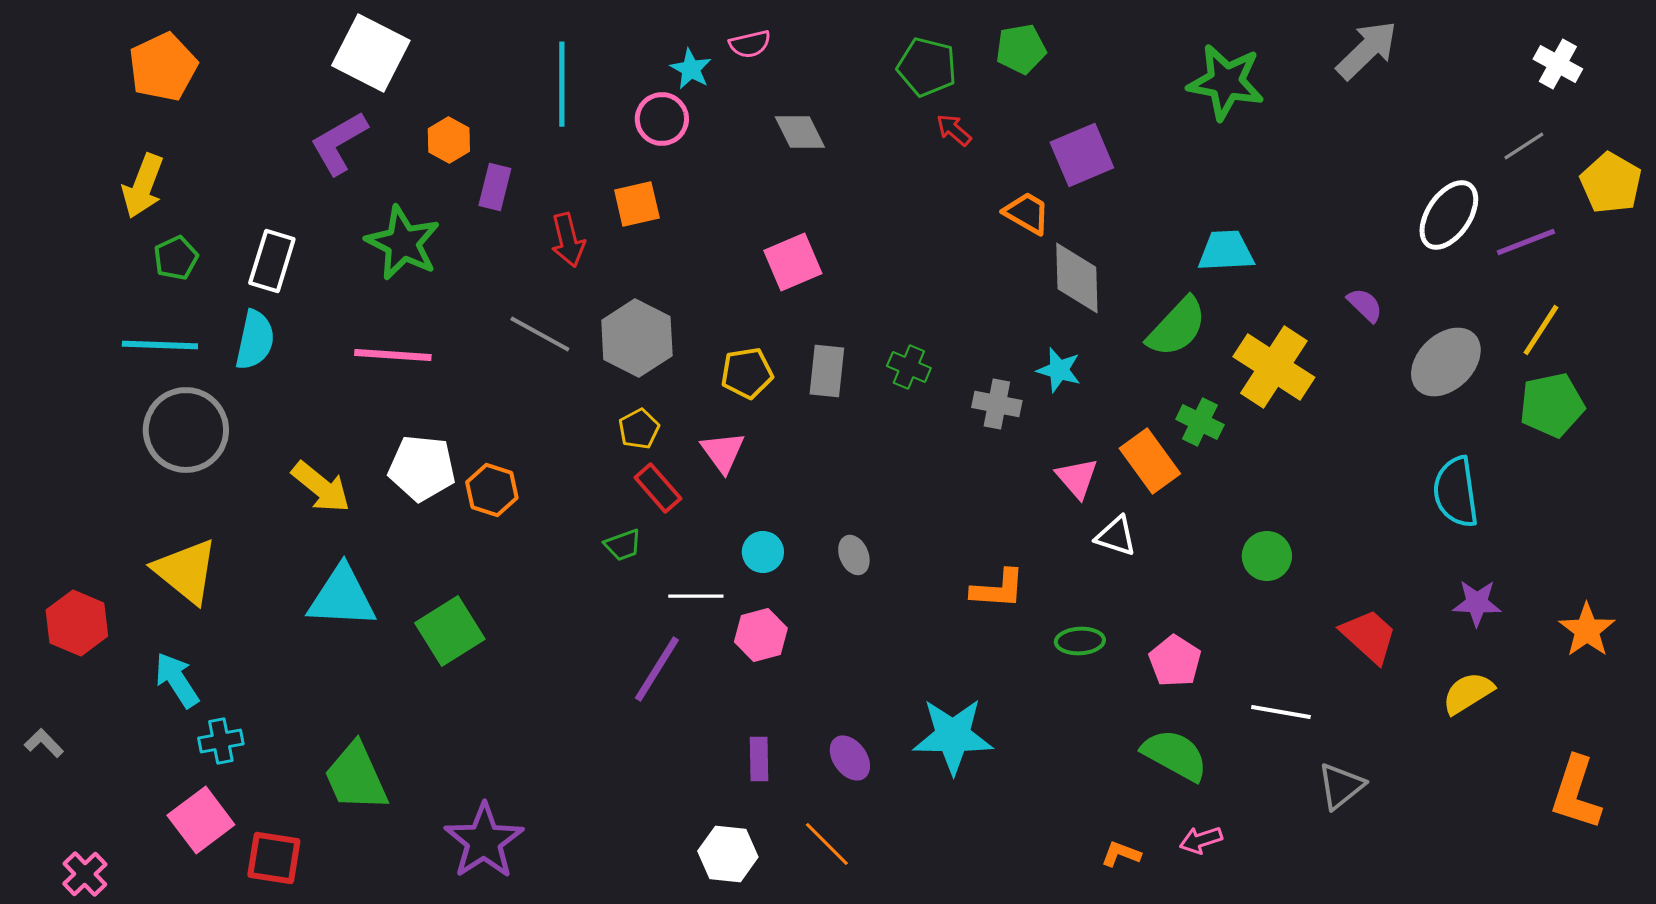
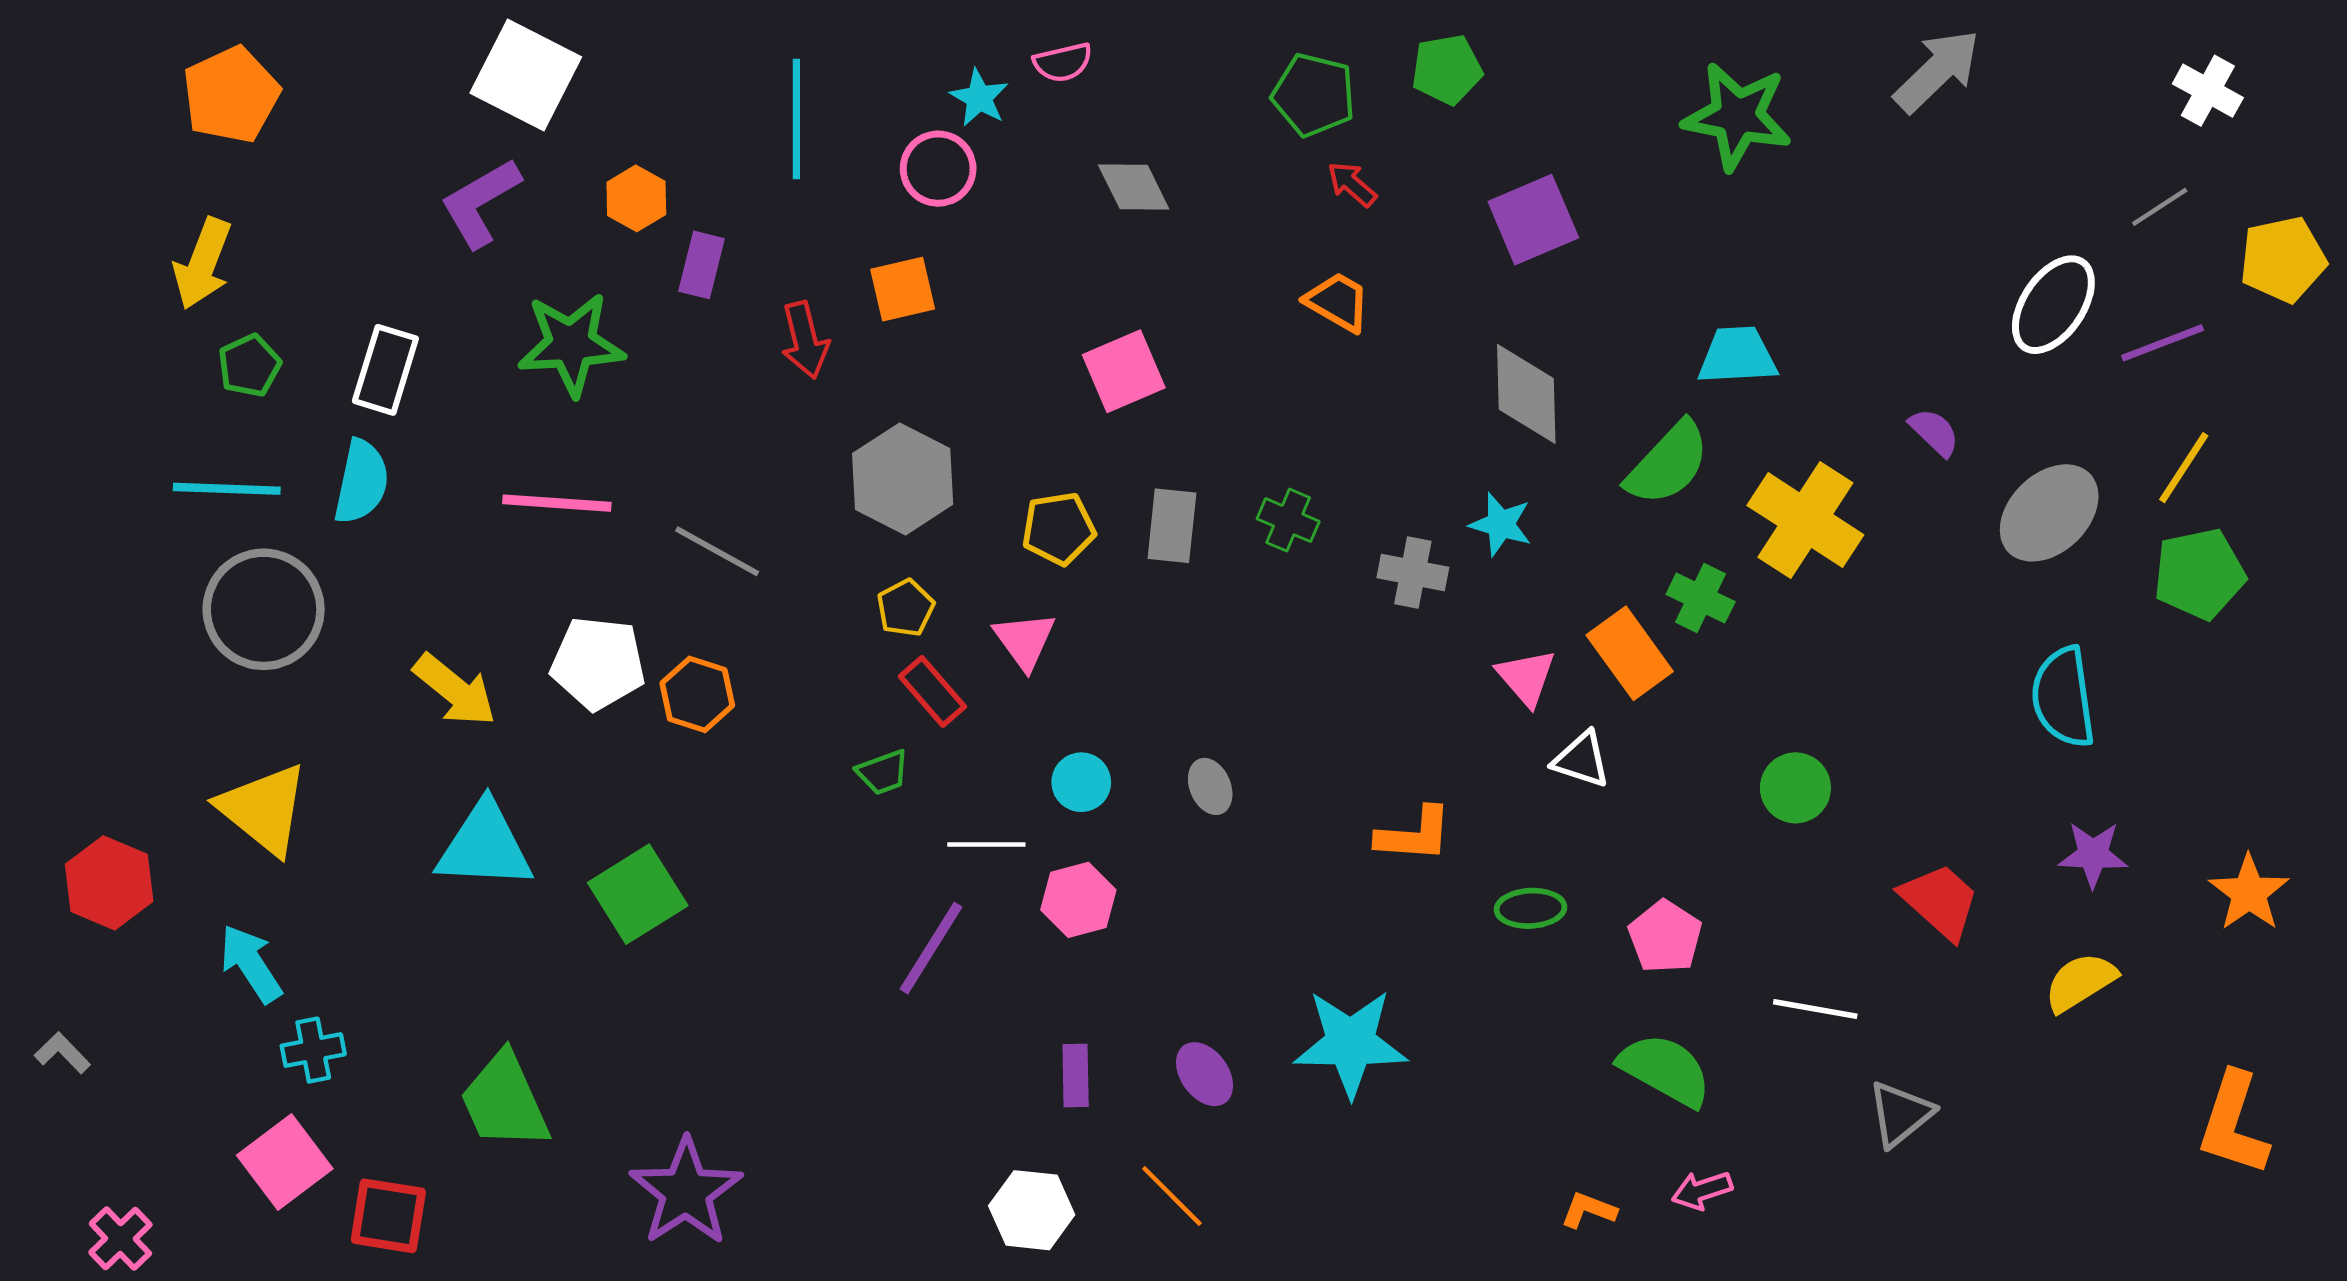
yellow pentagon: (1611, 183) -> (2283, 259), turned 30
orange trapezoid: (1027, 213) -> (1338, 302), moved
green star: (403, 243) -> (571, 344), turned -30
gray line: (540, 334) -> (717, 551), moved

